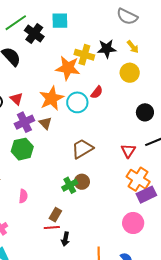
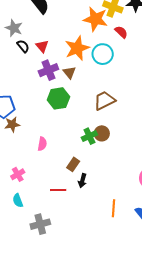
red semicircle: (97, 92) -> (121, 32), moved, turned -88
green hexagon: (22, 149) -> (58, 98), moved
red line: (52, 227) -> (58, 190), moved
black arrow: (65, 239) -> (82, 181), moved

